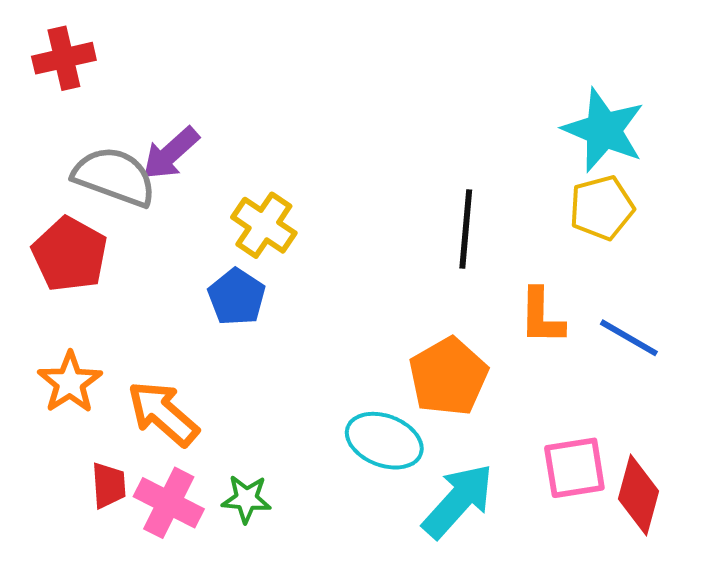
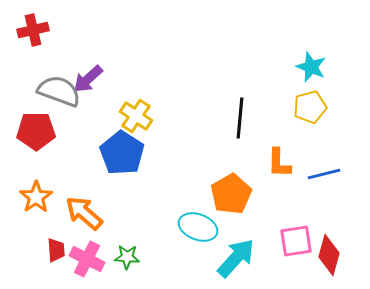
cyan star: (604, 130) -> (311, 67), size x0.7
red pentagon: (70, 254) -> (36, 131), turned -30
blue pentagon: (237, 297) -> (122, 153), size x1.5
blue line: (629, 338) -> (324, 174), turned -44

